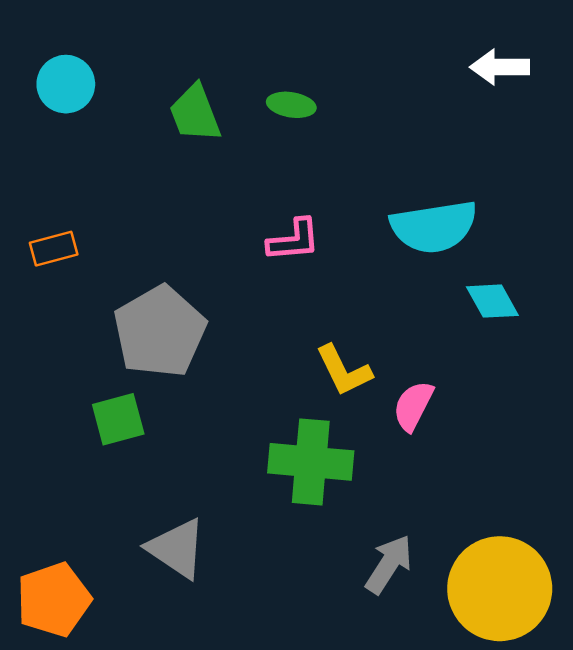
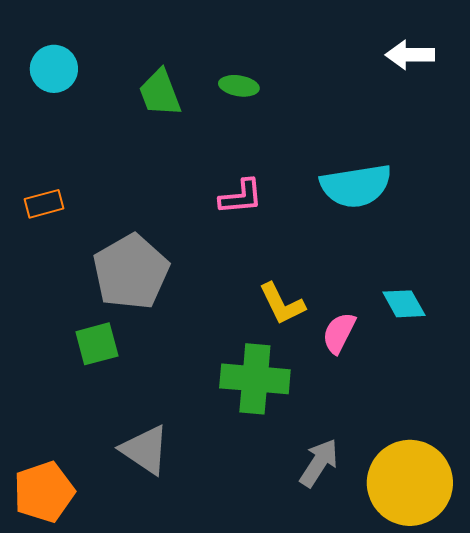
cyan diamond: (492, 301) -> (404, 304), moved

